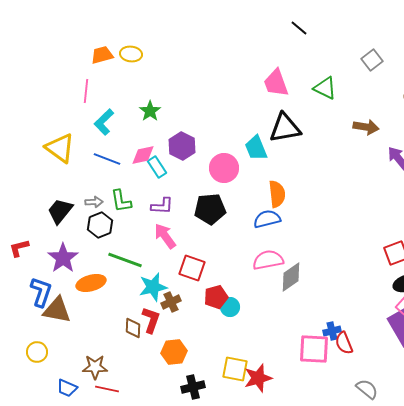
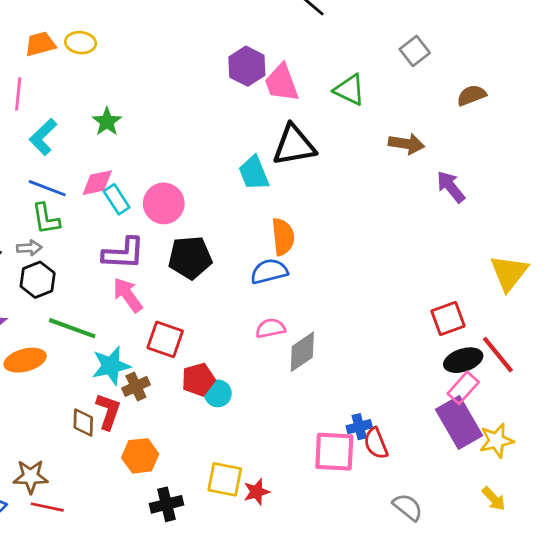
purple hexagon: (182, 146) -> (247, 66), moved
pink circle: (224, 168) -> (164, 203), moved
green L-shape: (121, 201) -> (46, 219), moved
purple L-shape: (162, 206) -> (124, 253), size x1.4
pink semicircle: (268, 260) -> (270, 328), size x0.7
red star: (258, 378) -> (257, 492), size x0.7

